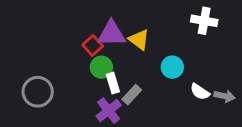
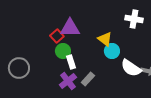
yellow triangle: (139, 40) -> (105, 39), moved
white semicircle: (200, 92) -> (131, 68), size x1.5
gray rectangle: (132, 95) -> (88, 79), moved

